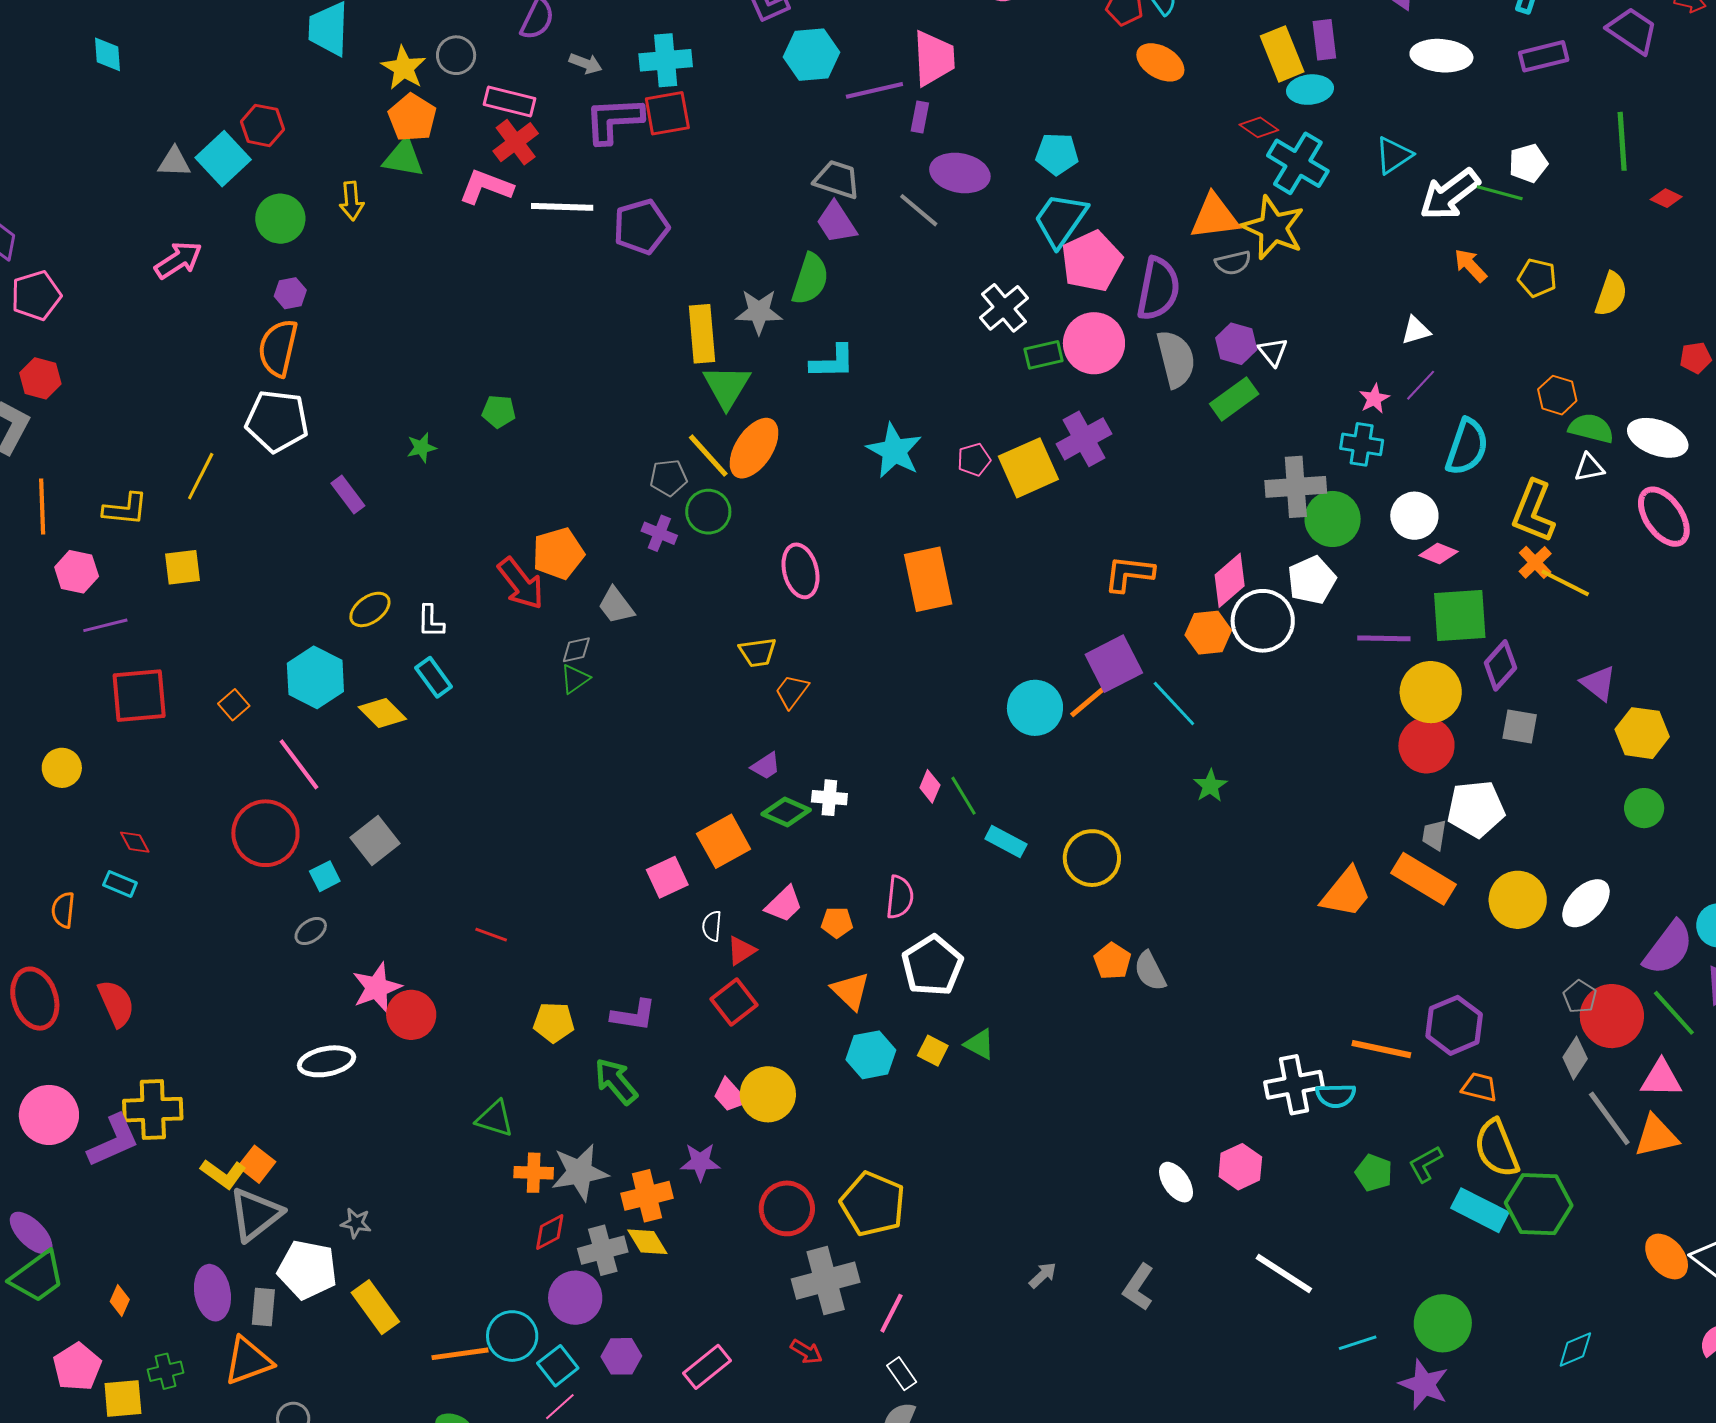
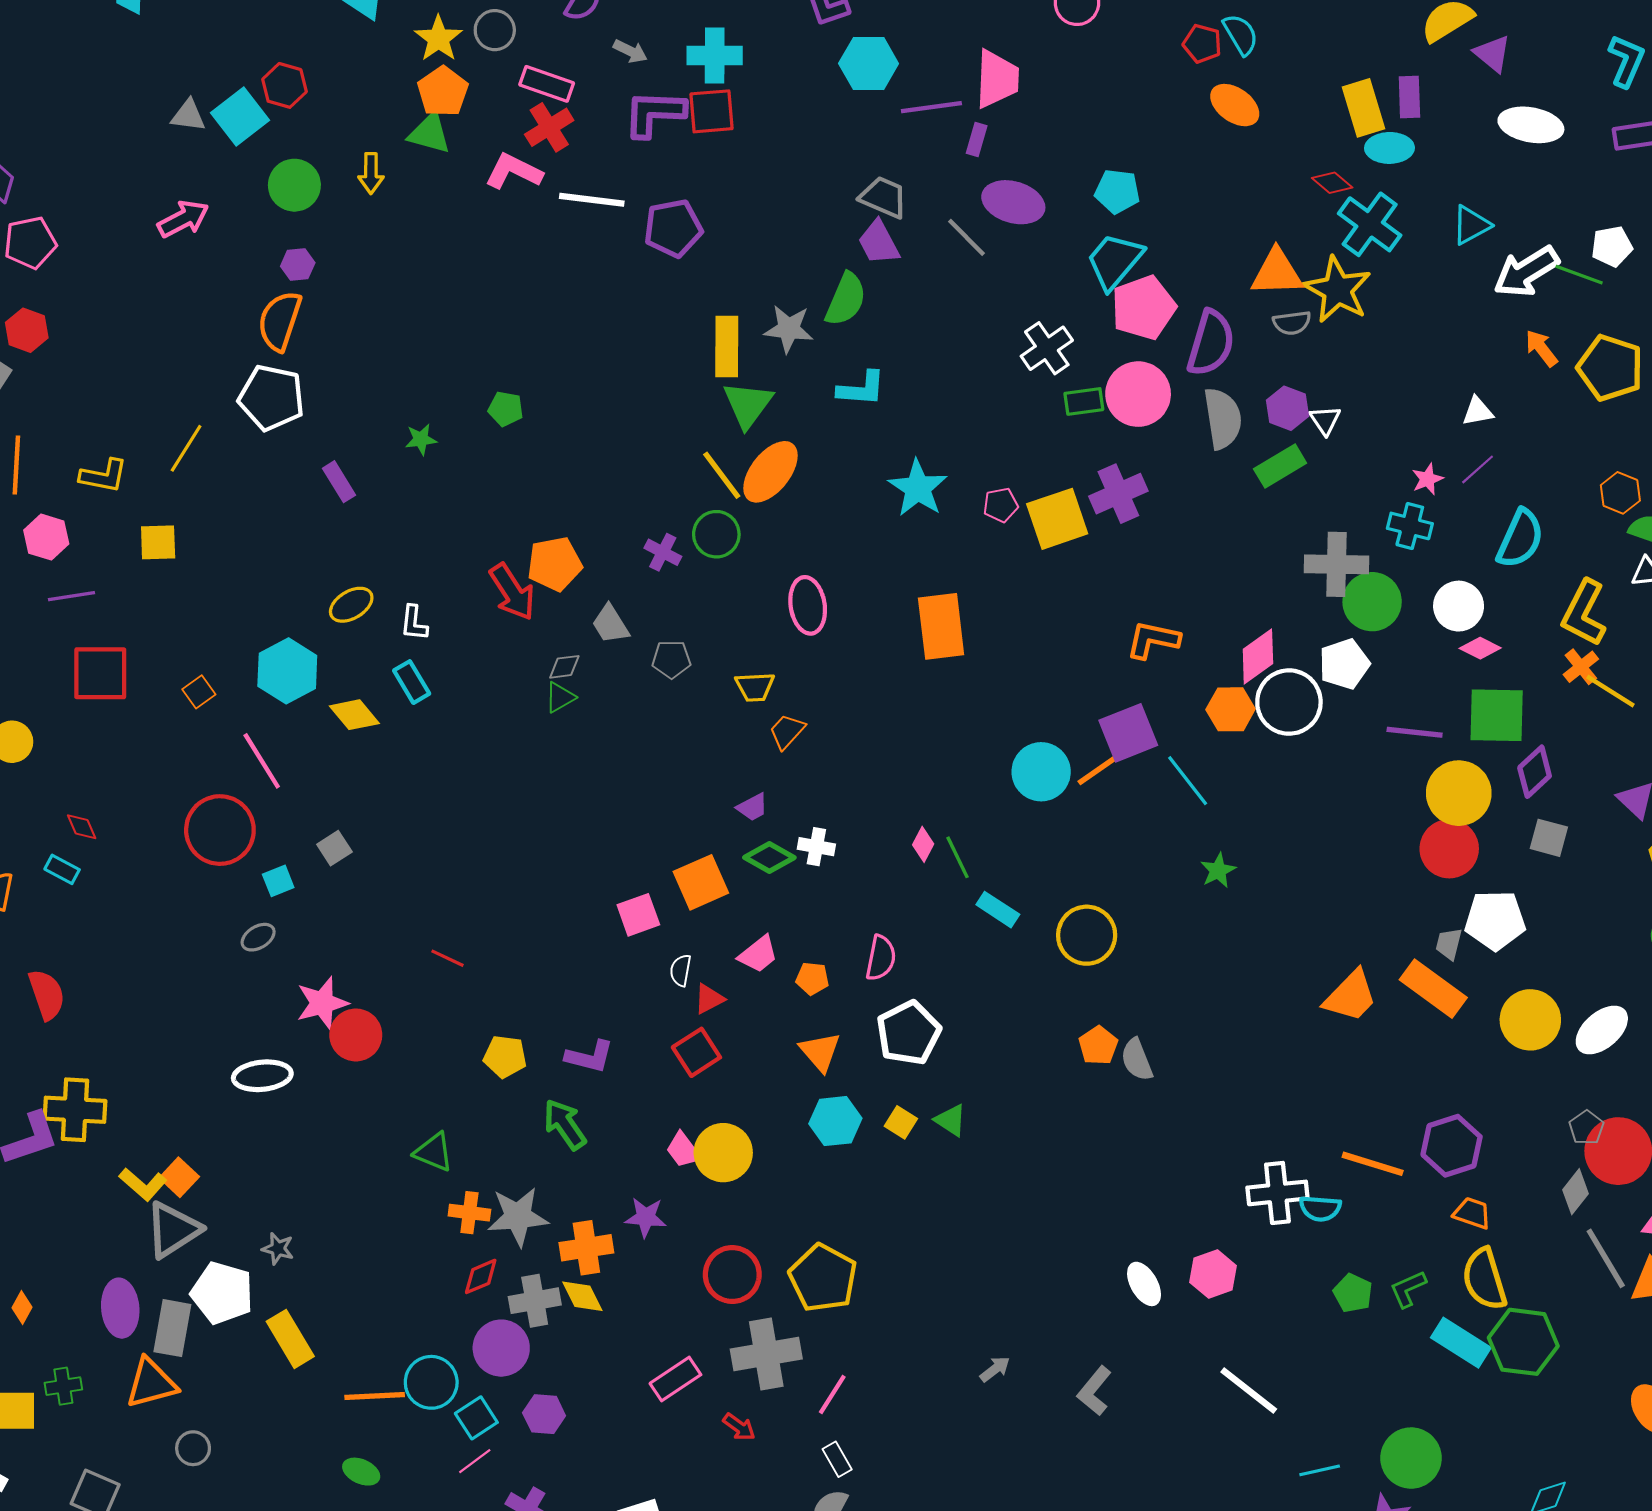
yellow pentagon: (1537, 278) -> (1610, 368), size x1.6
gray pentagon: (668, 478) -> (671, 659), moved
gray square: (375, 841) -> (334, 848), size x0.7
gray rectangle: (263, 1307) -> (172, 1328), size x1.4
pink rectangle: (707, 1367) -> (675, 1379), moved

